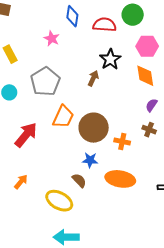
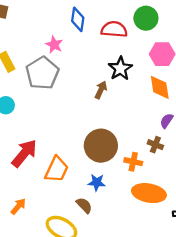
gray pentagon: (45, 81) -> (42, 73), moved
orange trapezoid: (63, 117) -> (57, 169), moved
brown cross: (149, 130) -> (155, 145), moved
orange ellipse: (120, 179) -> (149, 193), moved

